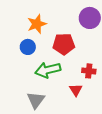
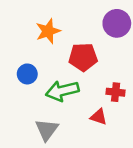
blue circle: (28, 47) -> (27, 74), moved
red triangle: (76, 90) -> (99, 117), turned -40

